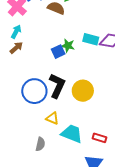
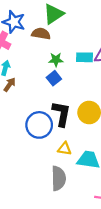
green star: (68, 46) -> (56, 60), moved
gray semicircle: (40, 144) -> (58, 178), size x1.6

